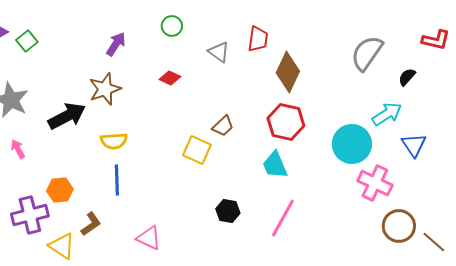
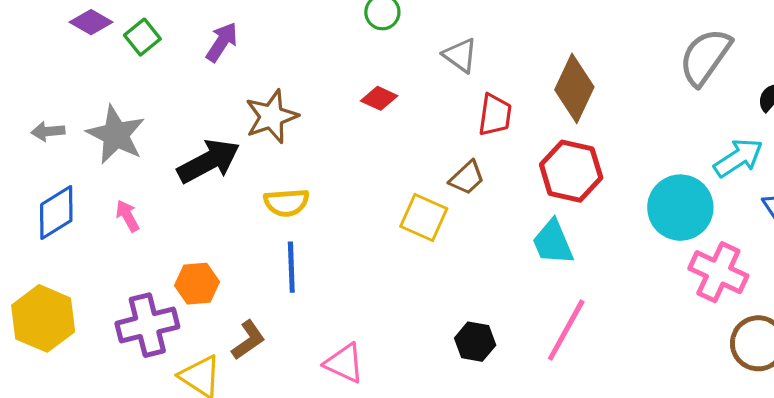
red trapezoid: (258, 39) -> (495, 115), moved
purple arrow: (116, 44) -> (222, 42), moved
black hexagon: (228, 211) -> (475, 342), moved

